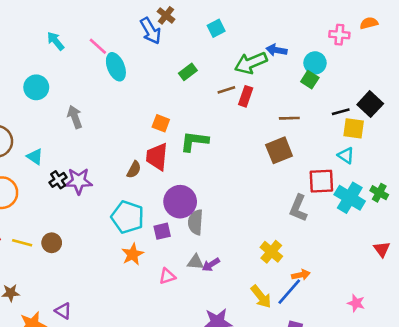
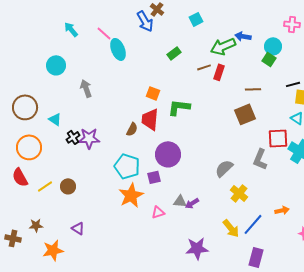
gray semicircle: (196, 222) -> (224, 168), moved, turned 42
yellow line: (22, 243) -> (45, 186), turned -49
orange star: (133, 254) -> (131, 195), size x1.4
orange arrow: (301, 275) -> (282, 210), moved
purple triangle: (63, 311) -> (78, 228), moved

